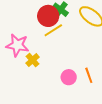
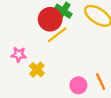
pink star: (17, 45) -> (19, 55), size x0.6

